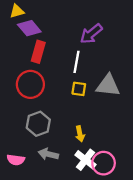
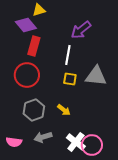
yellow triangle: (17, 11) -> (39, 10), moved
yellow arrow: (80, 134) -> (64, 110), moved, turned -40
gray arrow: (48, 154) -> (43, 137), turned -30

